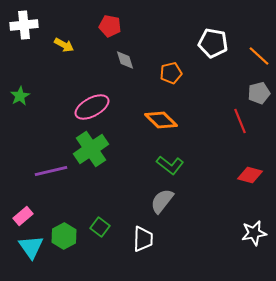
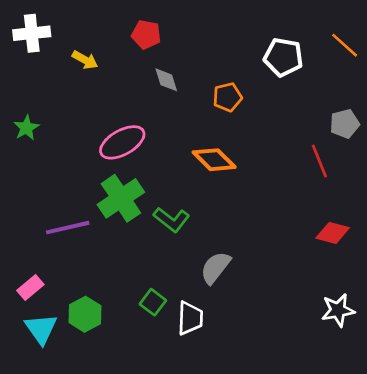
orange line: (259, 56) -> (345, 45), moved
green L-shape: (170, 165) -> (172, 220), moved
green square: (100, 227) -> (153, 302), moved

